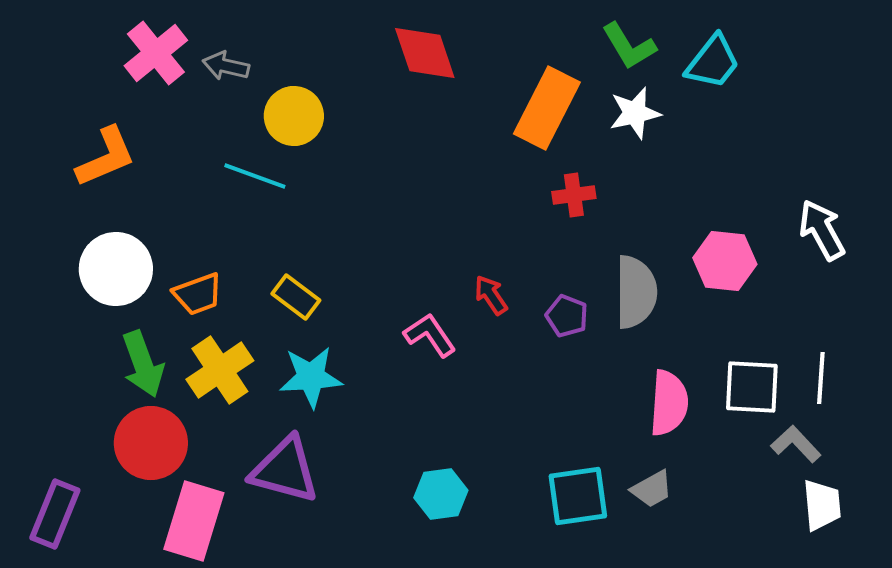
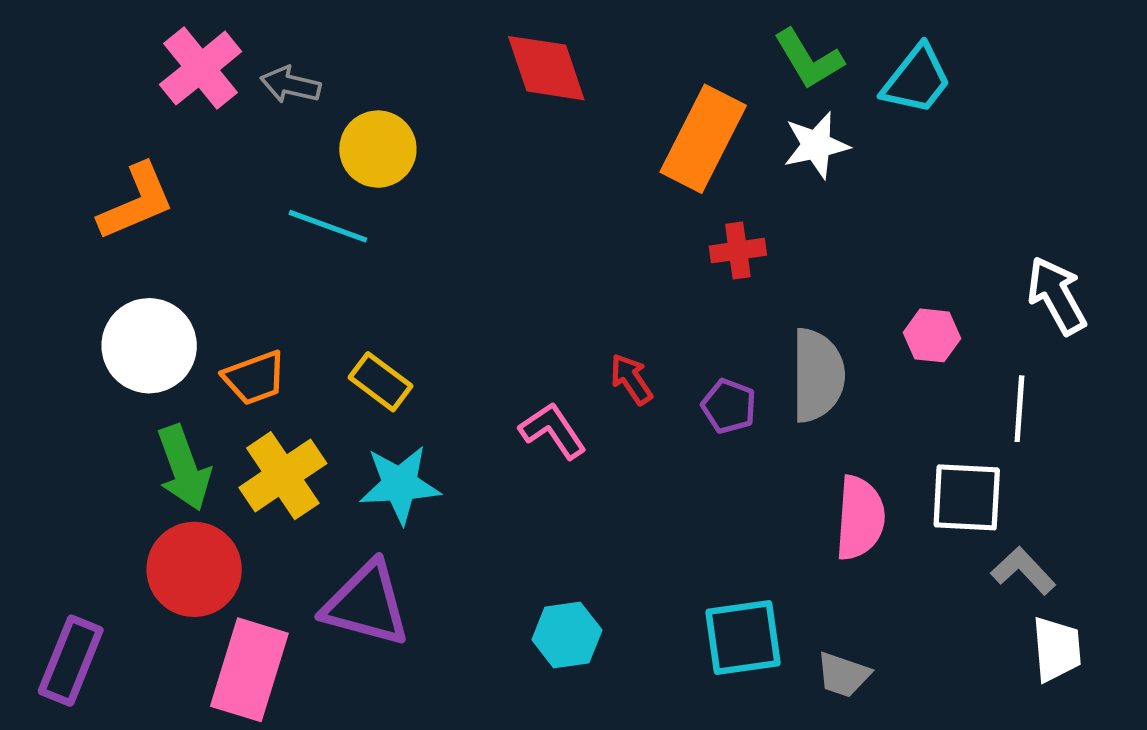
pink hexagon: (725, 261) -> (932, 335), size x0.7
white line: (821, 378) -> (1019, 409), moved
gray trapezoid: (652, 489) -> (843, 675), moved, turned 48

